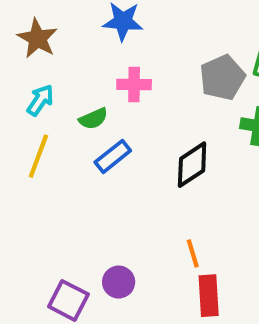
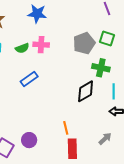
green semicircle: (93, 119) -> (22, 48), moved
black diamond: (192, 165) -> (86, 91), moved

